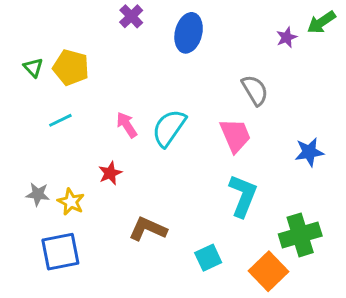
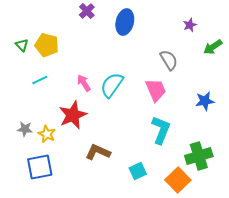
green arrow: (321, 22) -> (213, 47), moved
red star: (110, 173) -> (73, 115), size x1.8

